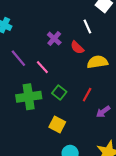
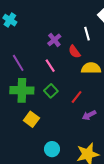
purple line: (18, 58) -> (18, 63), moved
pink line: (42, 67) -> (50, 66), moved
yellow square: (57, 125) -> (31, 119), moved

